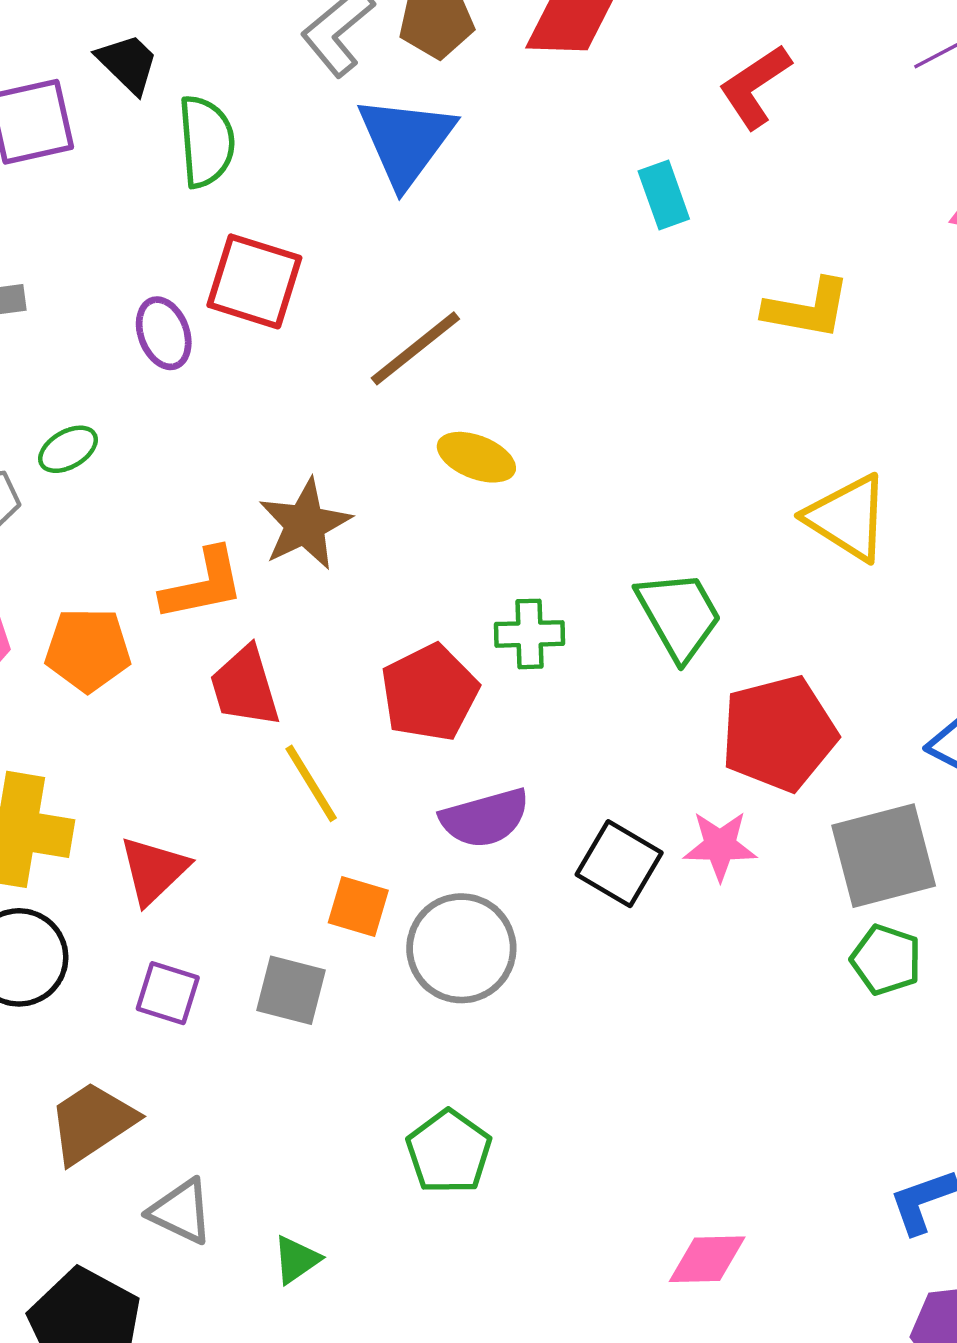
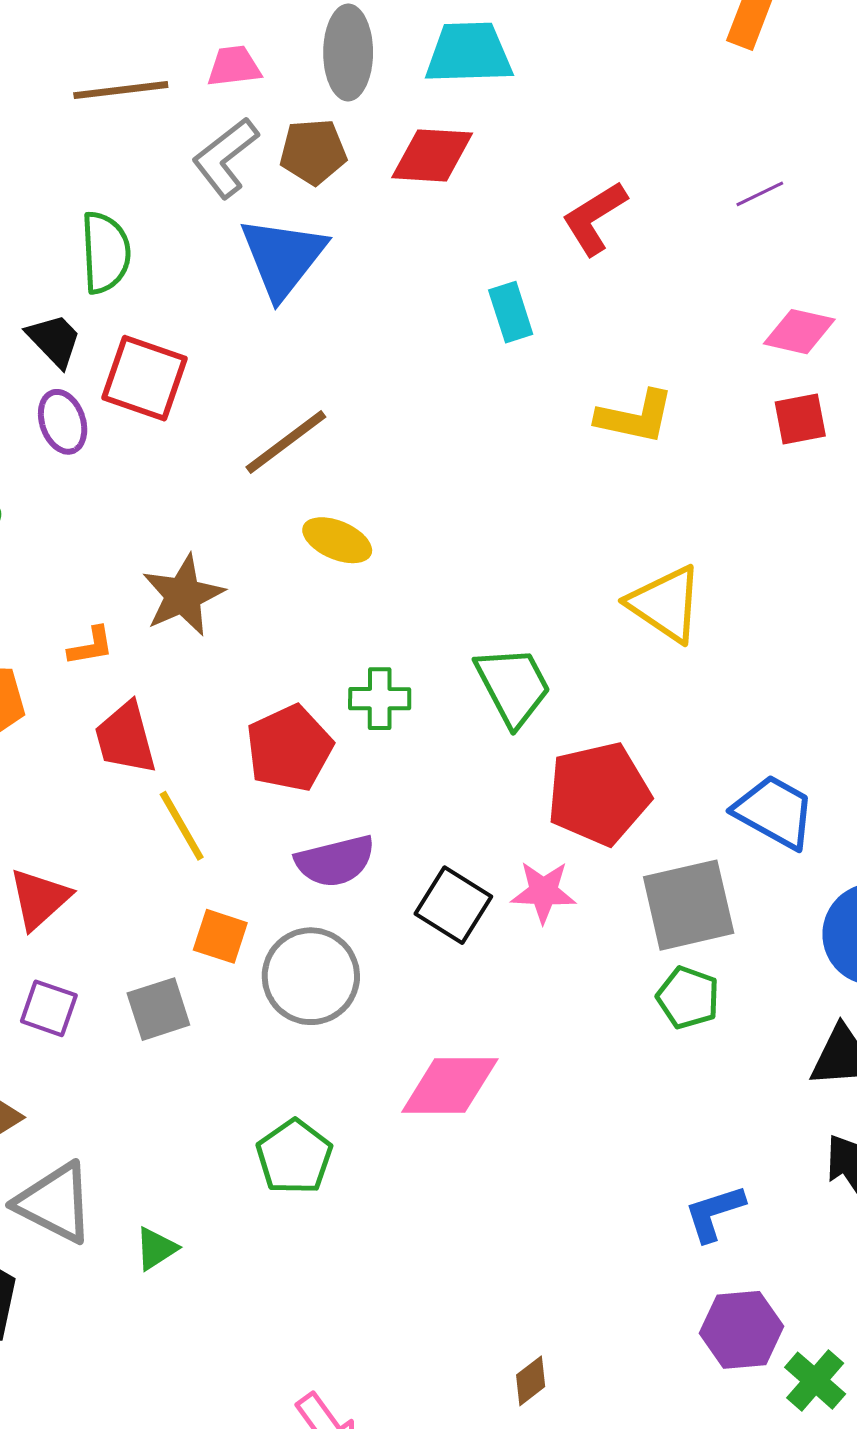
black trapezoid: (128, 63) -> (54, 340), moved
orange L-shape: (203, 584) -> (91, 646), size x0.6
gray square: (291, 990) -> (158, 1009), turned -34
gray triangle: (181, 1212) -> (55, 1203), size x1.4
pink diamond: (707, 1259) -> (450, 1086), moved, size x1.4

